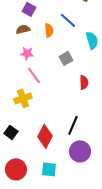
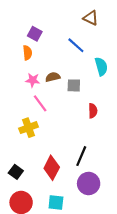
brown semicircle: (23, 29) -> (53, 77), moved
orange semicircle: (49, 30) -> (27, 53), moved
gray square: (66, 58) -> (74, 85), turned 32
black square: (11, 132) -> (16, 172), moved

